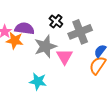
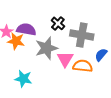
gray cross: (80, 32) -> (82, 35), turned 30
orange semicircle: (98, 65) -> (83, 66), moved, turned 60
cyan star: (38, 81) -> (23, 79), moved

